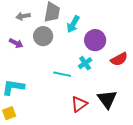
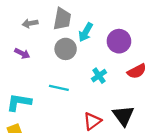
gray circle: (43, 36) -> (66, 49), moved
purple circle: (95, 40) -> (119, 41), moved
cyan line: (62, 74) -> (59, 88), moved

